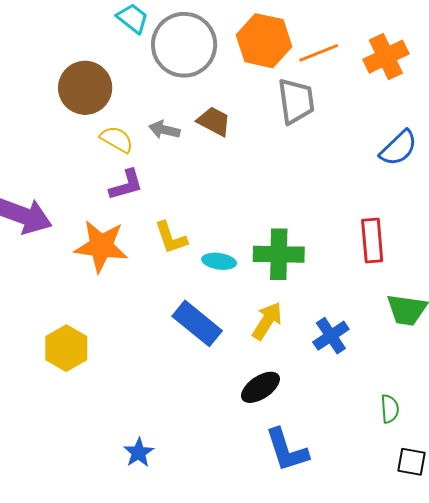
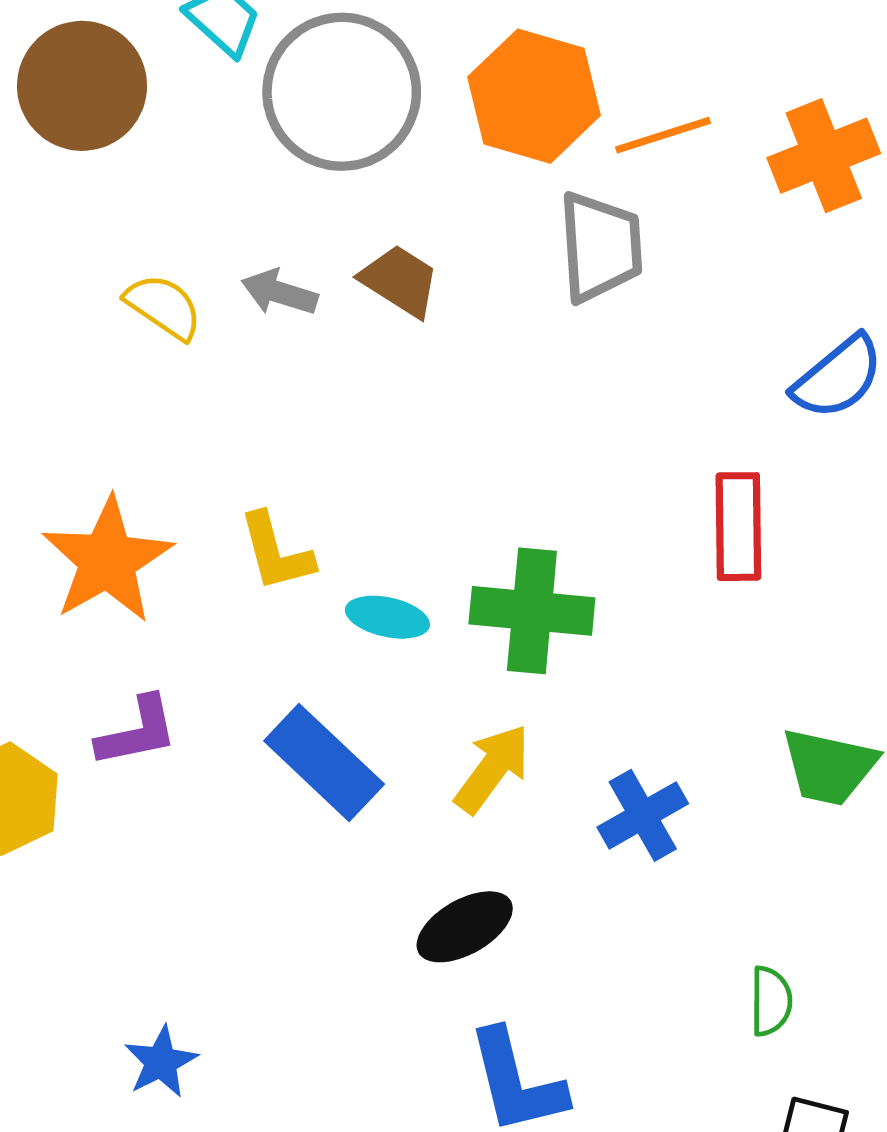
brown circle: (85, 88) -> (82, 86), moved
purple L-shape: (126, 185) -> (137, 732), moved
red rectangle: (372, 240) -> (738, 527), moved
orange star: (101, 246) -> (107, 560), turned 30

